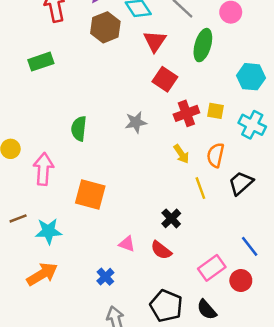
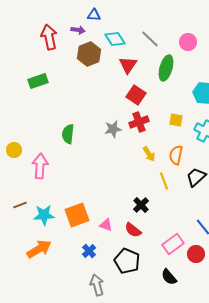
red cross: (186, 113) -> (139, 122), moved
orange square: (90, 194) -> (77, 215), moved, turned -35
black pentagon: (166, 306) -> (127, 261), moved

